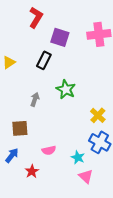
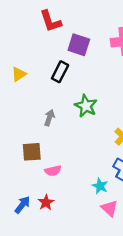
red L-shape: (36, 17) -> (51, 21), turned 130
pink semicircle: (49, 150) -> (53, 171), moved
blue arrow: (12, 155) -> (22, 205), moved

